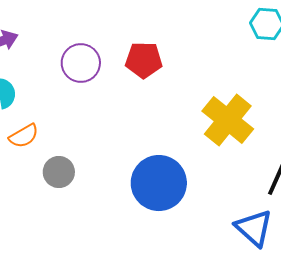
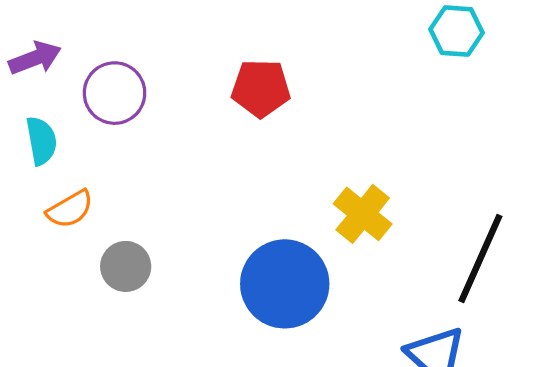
purple circle: (81, 63) -> (115, 93), moved
yellow cross: (228, 120) -> (363, 214), moved, size x0.7

